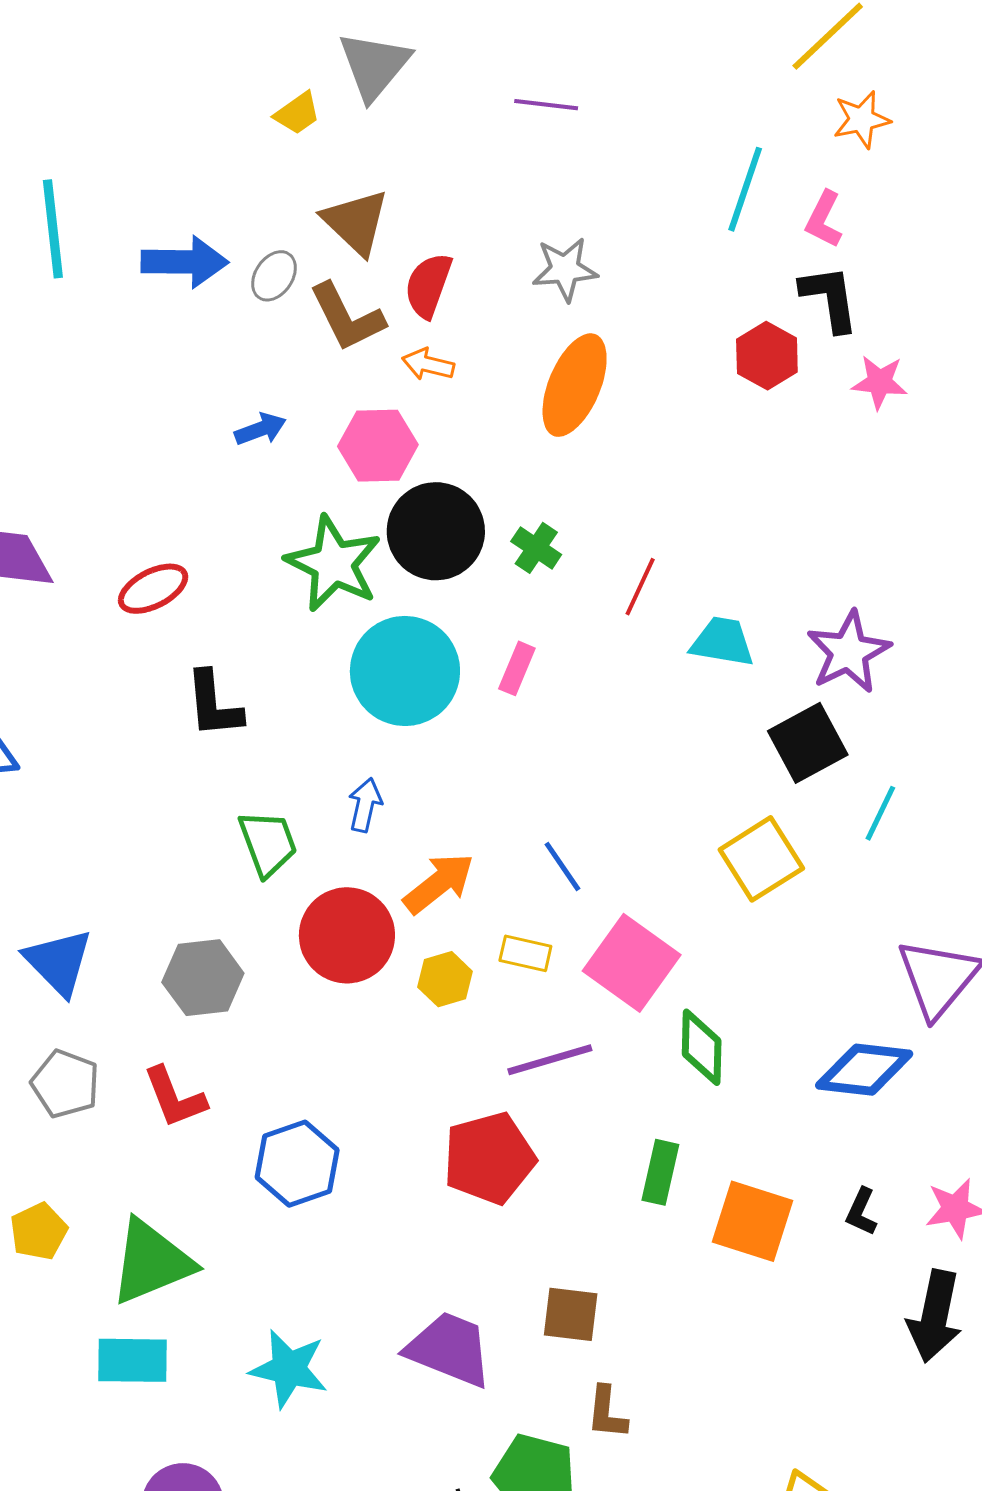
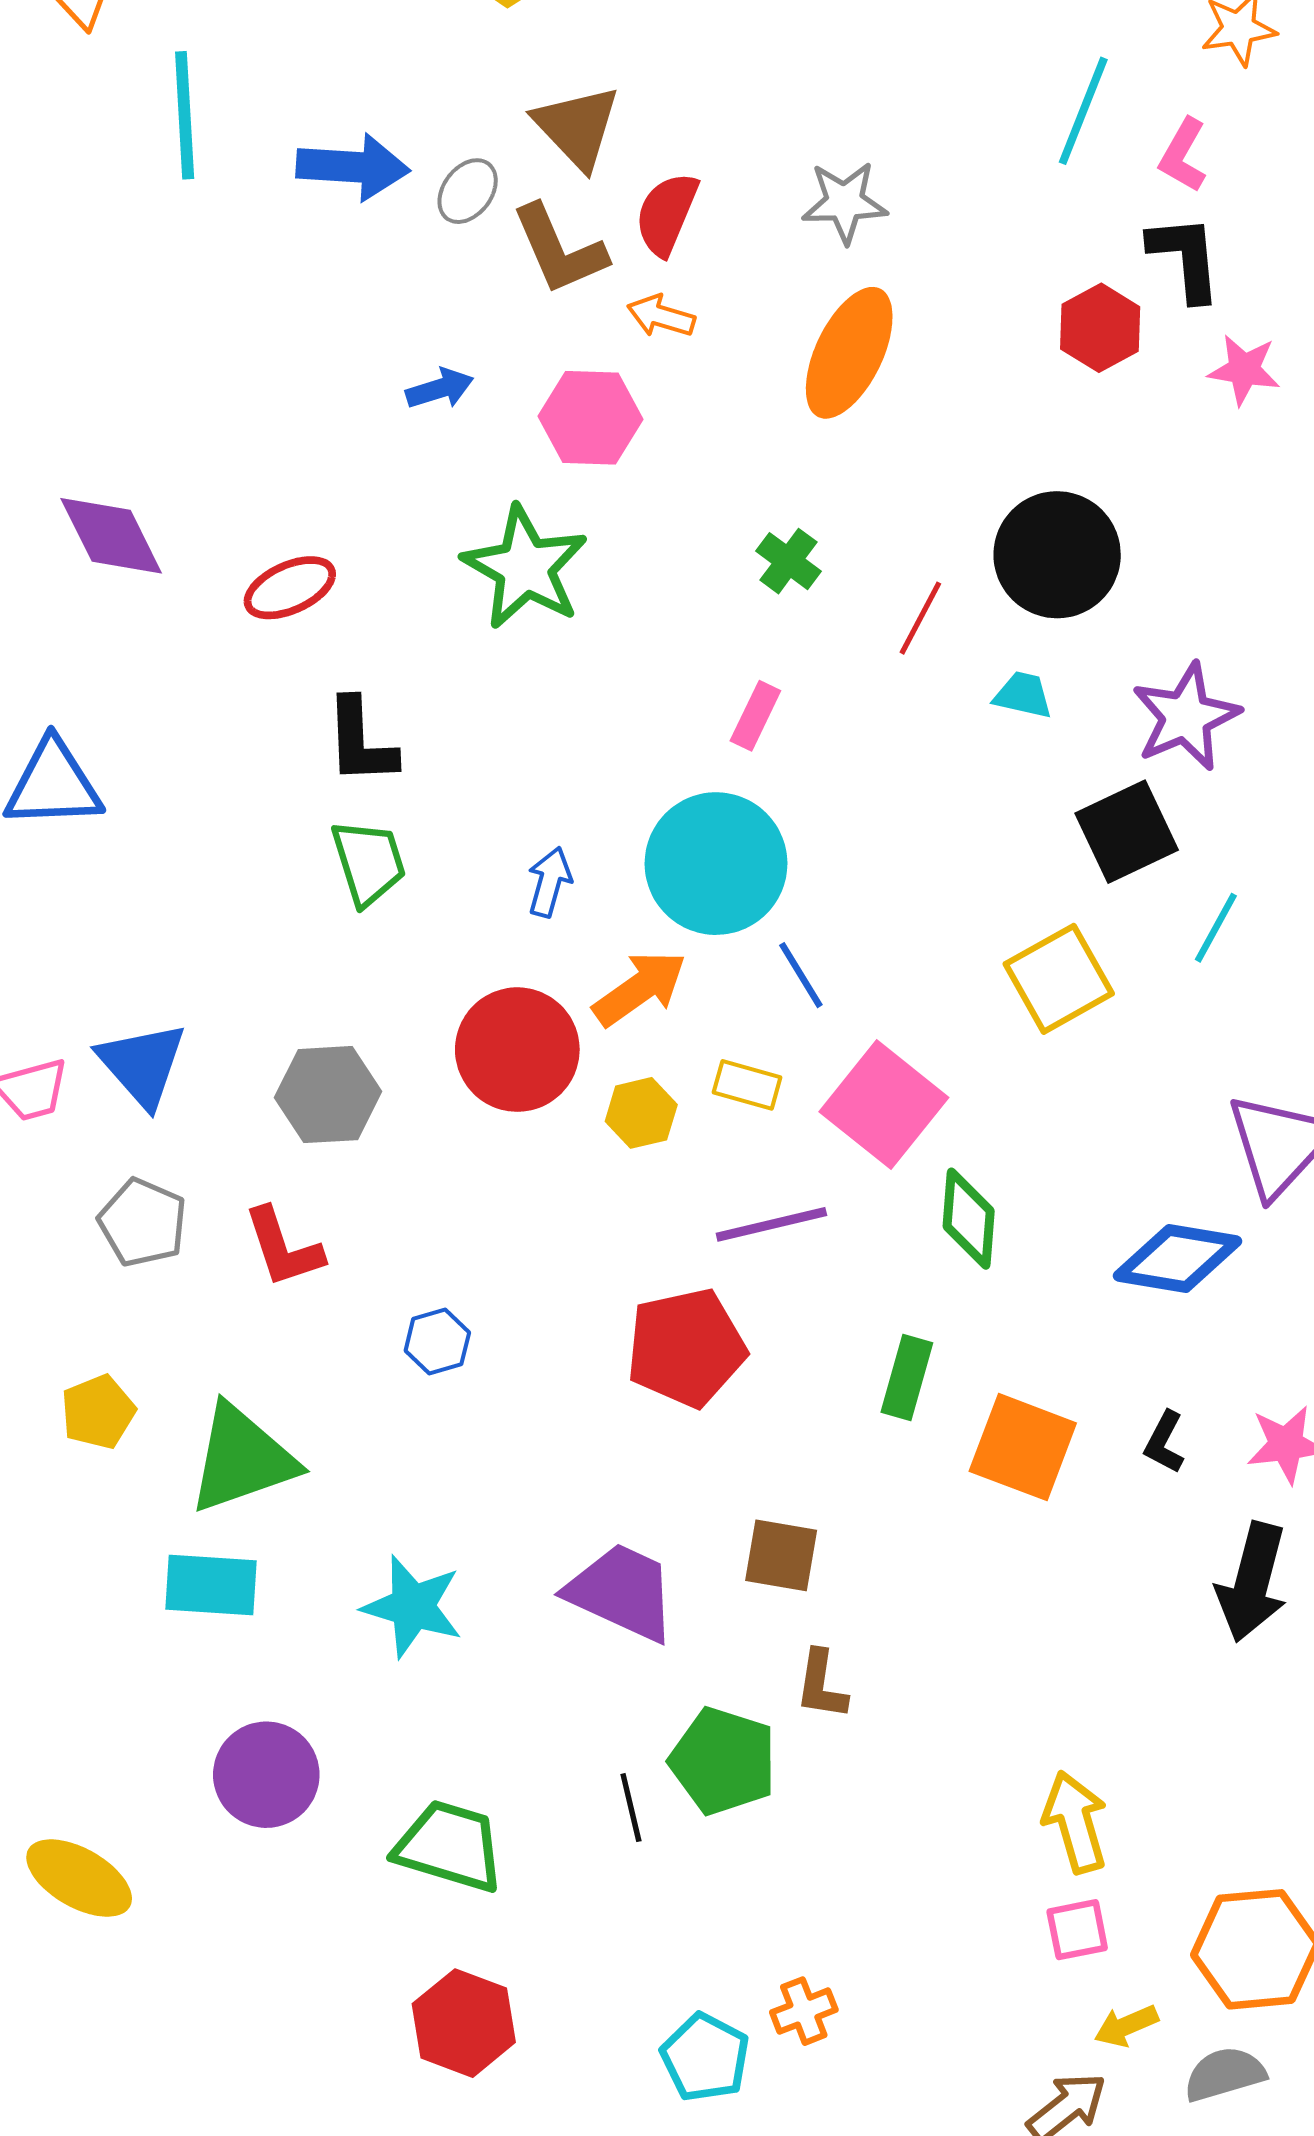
black circle: (436, 531) -> (1057, 555), moved
cyan trapezoid: (722, 642) -> (1023, 695), size x0.7
cyan circle: (405, 671) -> (716, 864), moved
green trapezoid: (268, 843) -> (369, 862), moved
blue hexagon: (297, 1164) -> (437, 1342), size x0.6

